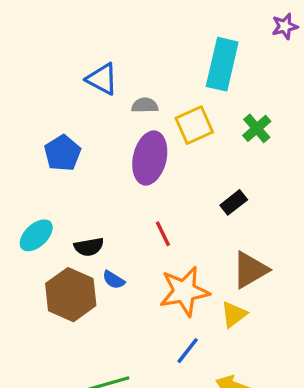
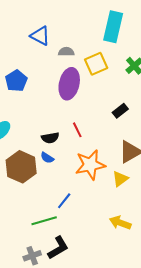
black semicircle: (89, 247) -> (50, 138), moved
blue line: (188, 351) -> (64, 201), moved

